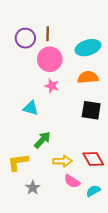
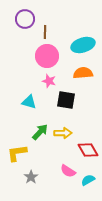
purple circle: (25, 38) -> (25, 19), moved
black square: (91, 110) -> (66, 100), moved
yellow arrow: (62, 161) -> (63, 133), moved

